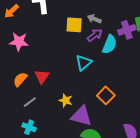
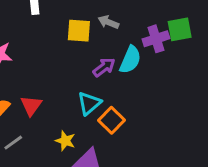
purple arrow: (95, 35) -> (104, 67), moved
cyan triangle: (83, 63) -> (89, 103), moved
orange square: (106, 95) -> (112, 120), moved

